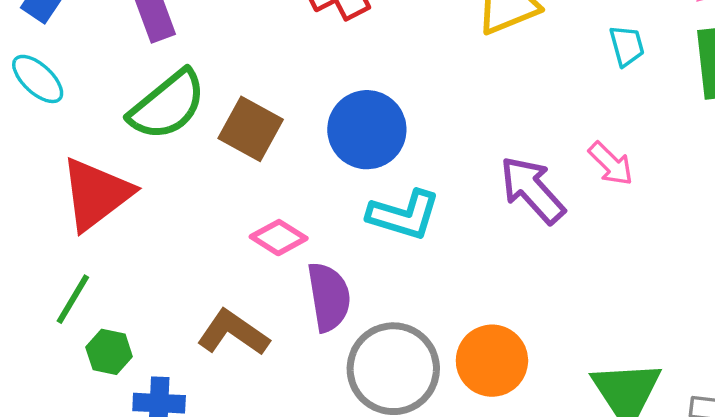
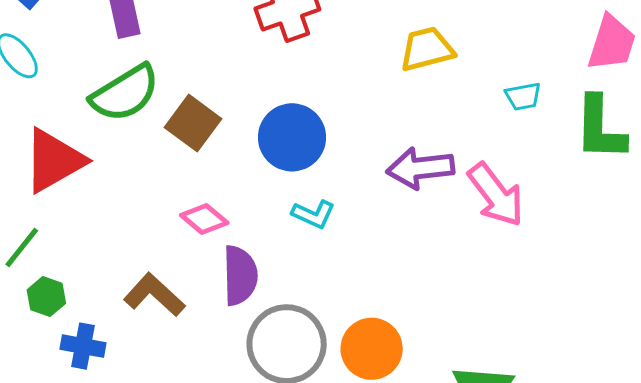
cyan trapezoid: (627, 46) -> (523, 96), turned 87
pink arrow: (611, 164) -> (496, 195), size x1.6
purple arrow: (532, 190) -> (420, 168), moved, turned -62
cyan L-shape: (404, 215) -> (313, 214), size x0.7

